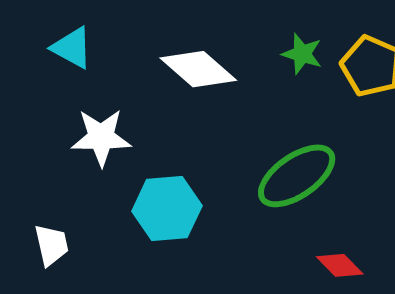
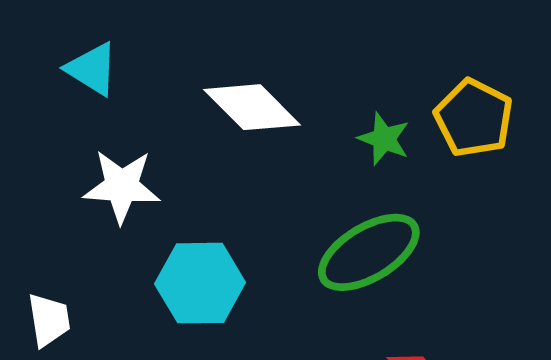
green star: (302, 54) -> (384, 139), moved

